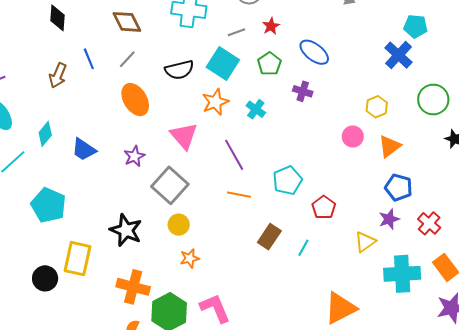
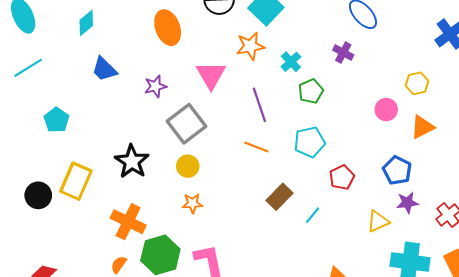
green pentagon: (269, 64) -> (311, 91), moved
cyan diamond: (45, 134) -> (86, 23), moved
blue pentagon: (399, 187) -> (397, 170), moved
cyan pentagon: (48, 205) -> (56, 120), size x0.7

